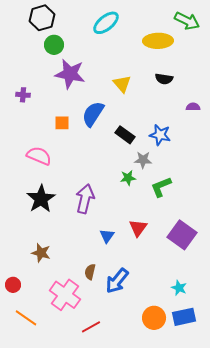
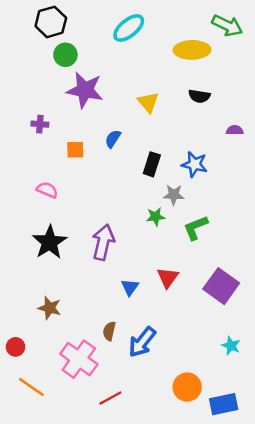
purple cross: (23, 95) -> (40, 124), moved
blue semicircle: (93, 114) -> (113, 139), size x0.6
black rectangle: (125, 135) -> (152, 164), turned 72
pink semicircle: (39, 156) -> (47, 190), size x0.7
cyan star: (179, 288) -> (231, 346), moved
blue rectangle: (184, 317) -> (224, 404), moved

